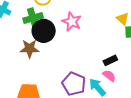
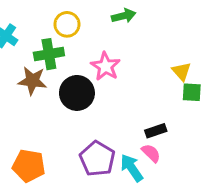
black circle: (44, 31) -> (77, 93), moved
brown star: (30, 49) -> (32, 81), moved

